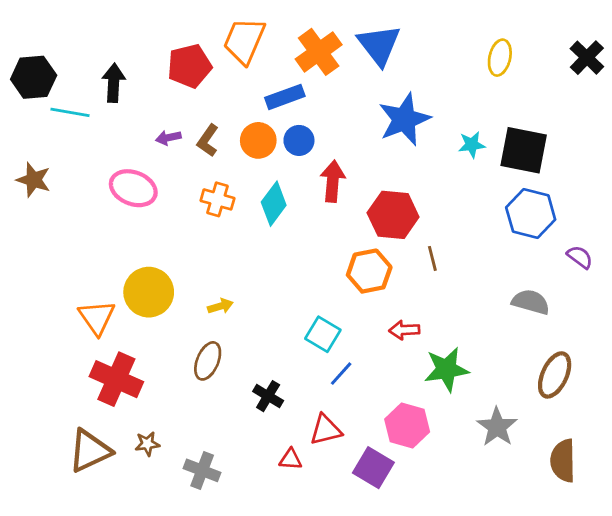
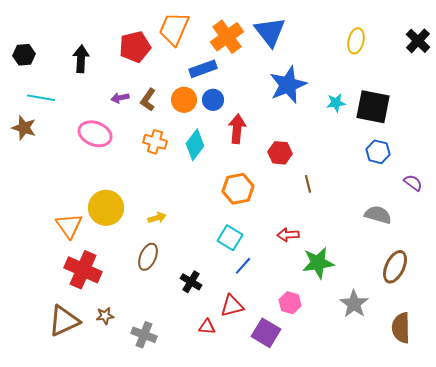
black hexagon: (34, 77) -> (24, 55), size x0.7
cyan line: (70, 112) -> (41, 98), moved
blue hexagon: (531, 213) -> (378, 152), size x0.7
red hexagon: (393, 215) -> (280, 153), size x0.7
orange hexagon: (369, 271) -> (238, 189), moved
pink hexagon: (407, 426) -> (290, 303), size x0.7

